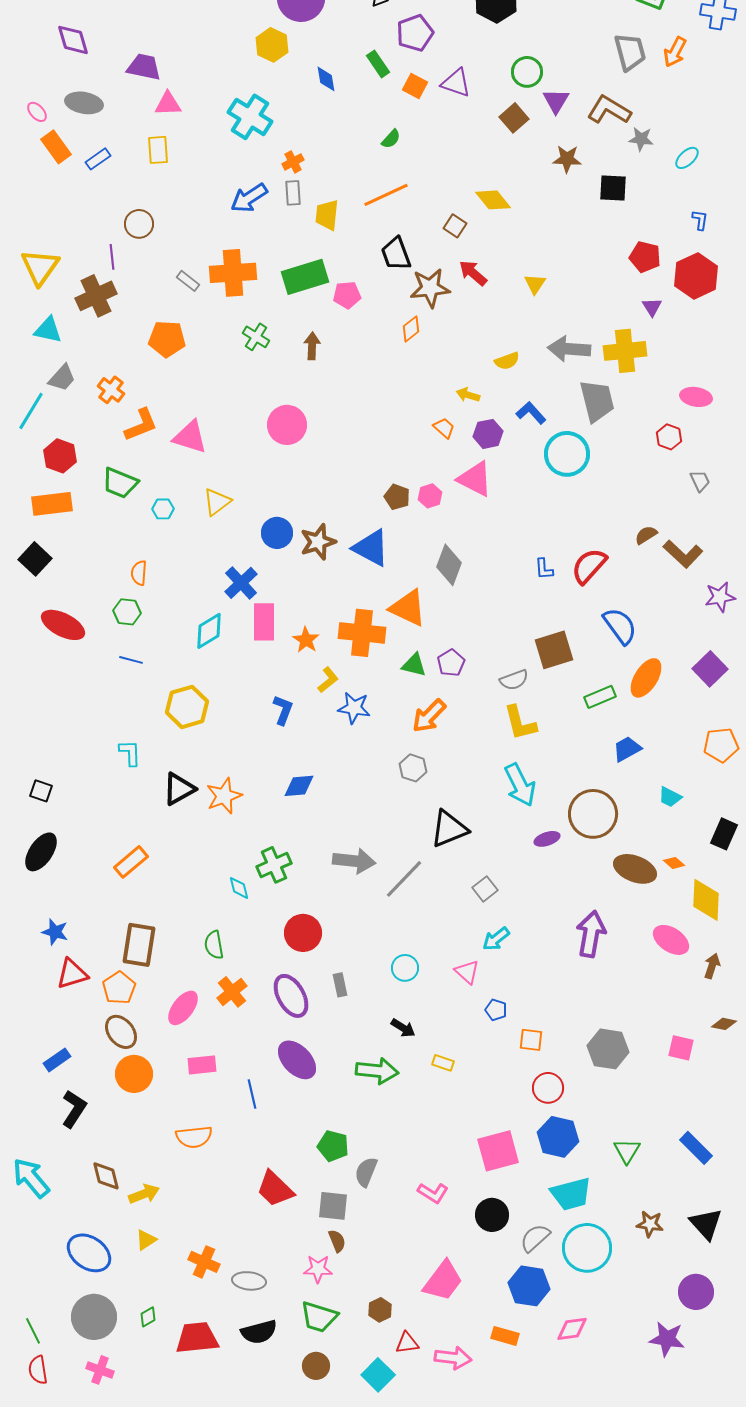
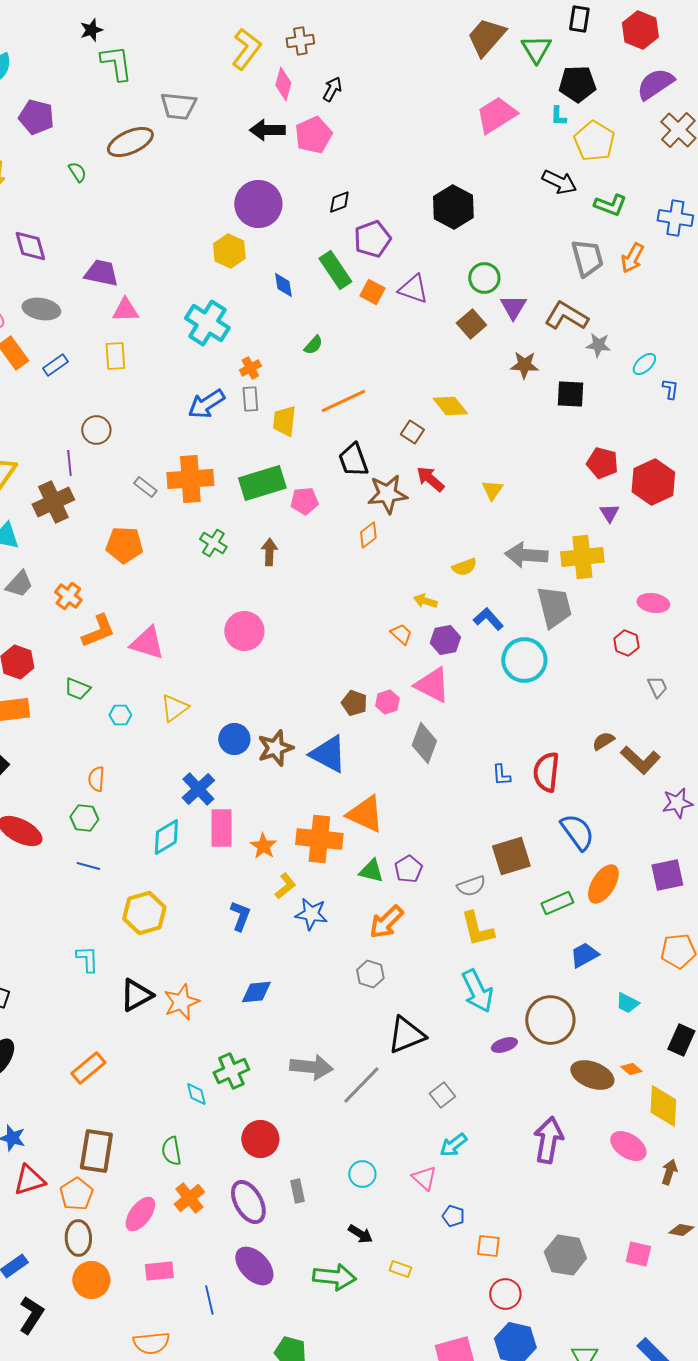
green rectangle: (378, 64) -> (335, 270), size x1.4
green semicircle: (391, 139) -> (313, 345), moved
blue L-shape: (700, 220) -> (670, 389), moved
green trapezoid: (120, 483) -> (77, 689), size x0.7
gray diamond: (449, 565) -> (424, 743), moved
red semicircle: (589, 566) -> (546, 772), turned -36
purple square: (710, 669) -> (667, 875), turned 32
brown ellipse: (121, 1032) -> (78, 1238), turned 36

